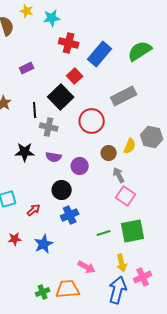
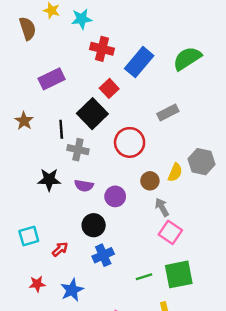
purple rectangle: (27, 68) -> (52, 79), size x1.5
gray rectangle: (124, 96) -> (168, 112), size x0.7

